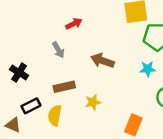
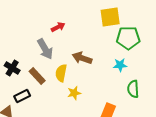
gray arrow: (58, 50) -> (45, 49), size x1.5
brown rectangle: (64, 87) -> (37, 76), moved, turned 60
yellow semicircle: (55, 115) -> (61, 73), moved

